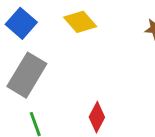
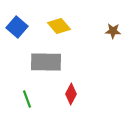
gray rectangle: (27, 75) -> (46, 62), moved, turned 60

